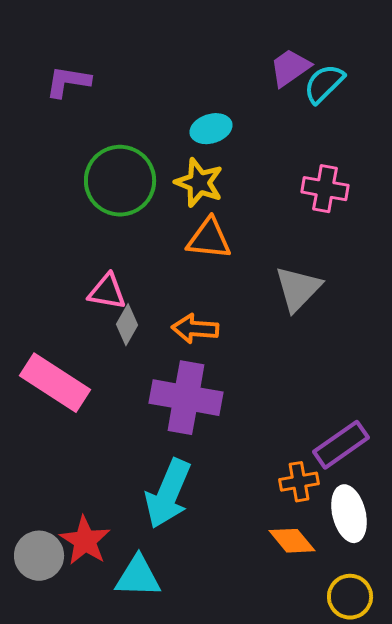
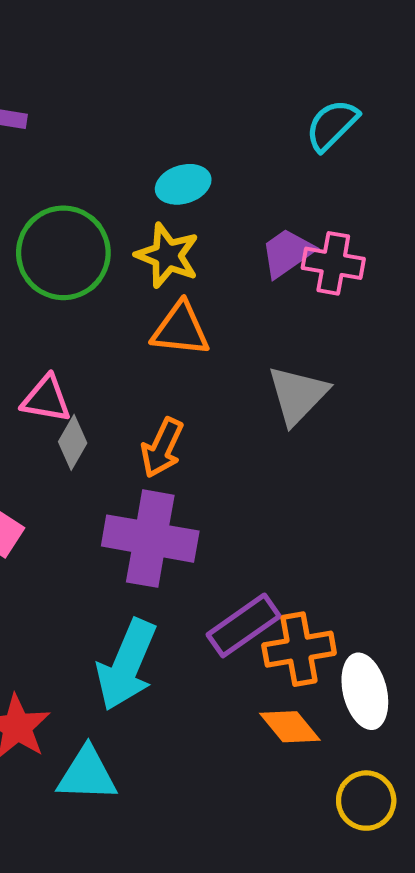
purple trapezoid: (290, 68) -> (287, 253), moved
orange arrow: (195, 329) -> (162, 448), turned -69
purple rectangle: (341, 445) -> (244, 625), moved
orange cross: (299, 482) -> (299, 649), size x1.4

